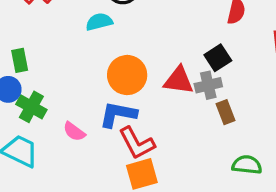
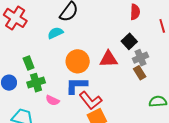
green rectangle: (20, 60) -> (29, 63), moved
gray cross: (208, 85) -> (140, 58), moved
green cross: (31, 107) -> (36, 83), moved, turned -36

